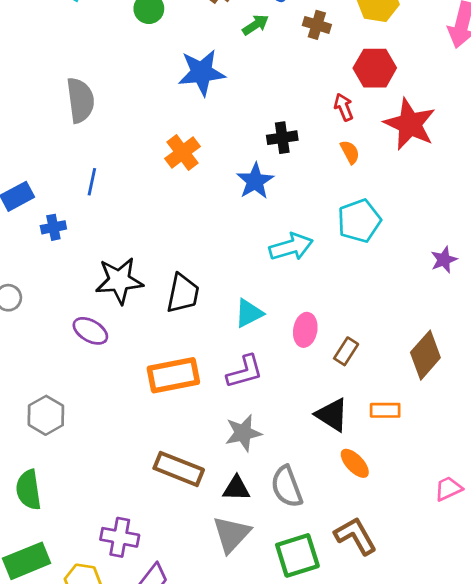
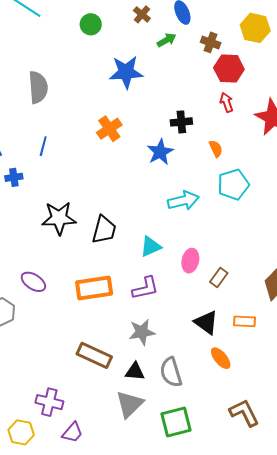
red hexagon: (375, 68) -> (229, 68), moved
orange semicircle: (350, 152) -> (216, 149), moved
purple ellipse: (90, 331) -> (33, 282), moved
brown L-shape: (356, 536) -> (244, 413), moved

